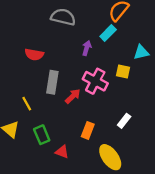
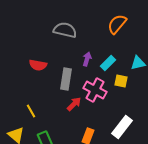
cyan rectangle: (108, 33) -> (108, 63), moved
gray rectangle: (52, 82) -> (66, 79), moved
white rectangle: (124, 121) -> (122, 127), size x1.6

